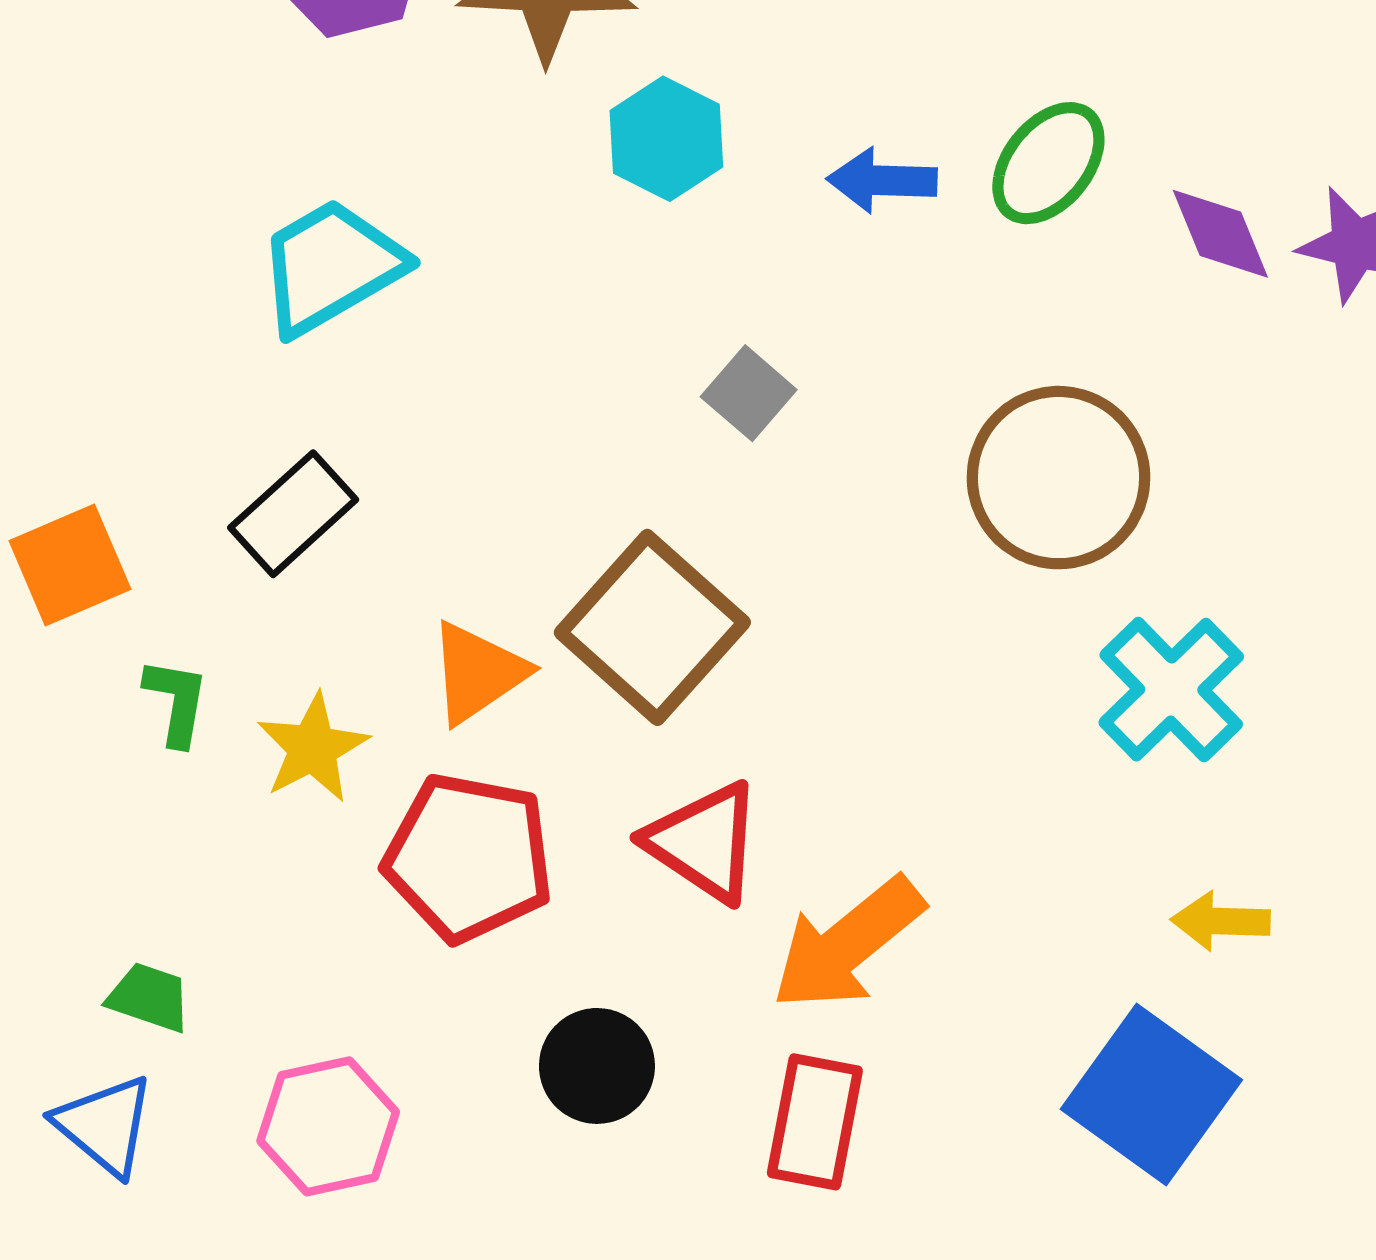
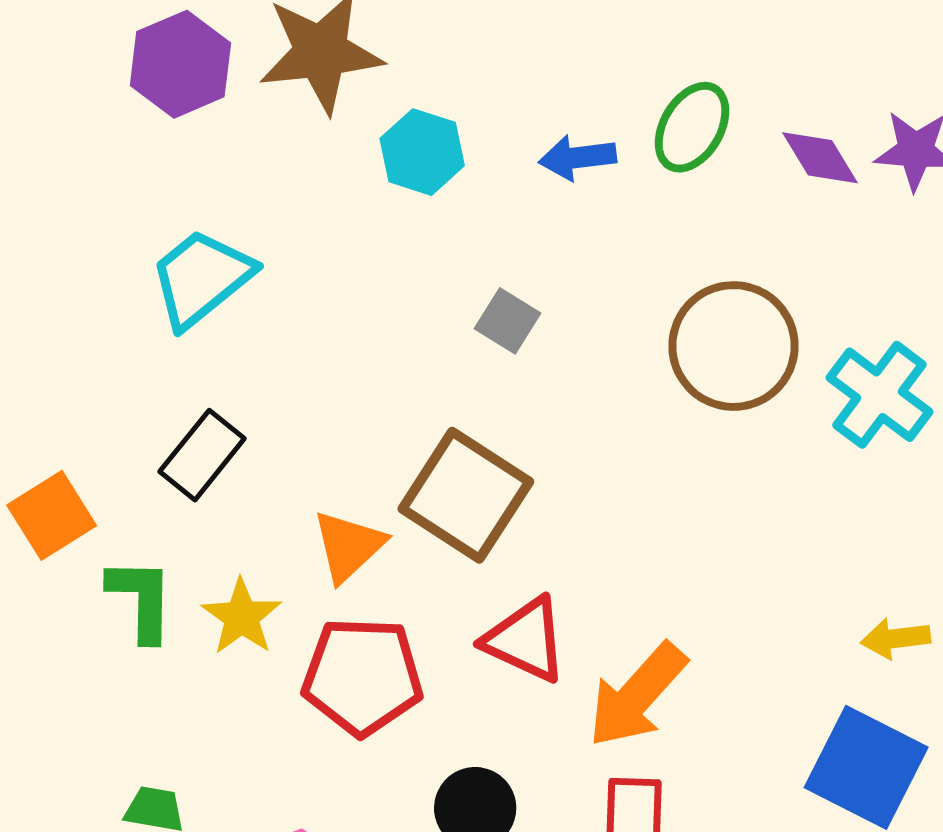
cyan cross: (1171, 690) -> (880, 395), moved
green L-shape: (176, 702) -> (141, 599), size x1.4

